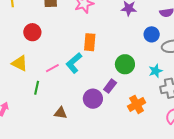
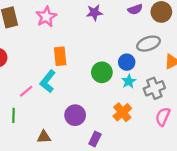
blue circle: (152, 34) -> (127, 62), moved
cyan star: (156, 71) -> (129, 81), moved
purple rectangle: (110, 86) -> (95, 139), moved

